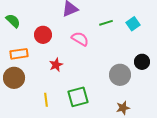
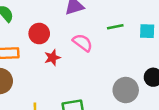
cyan square: (133, 24) -> (147, 31), turned 32
red star: (56, 65) -> (52, 58), moved

